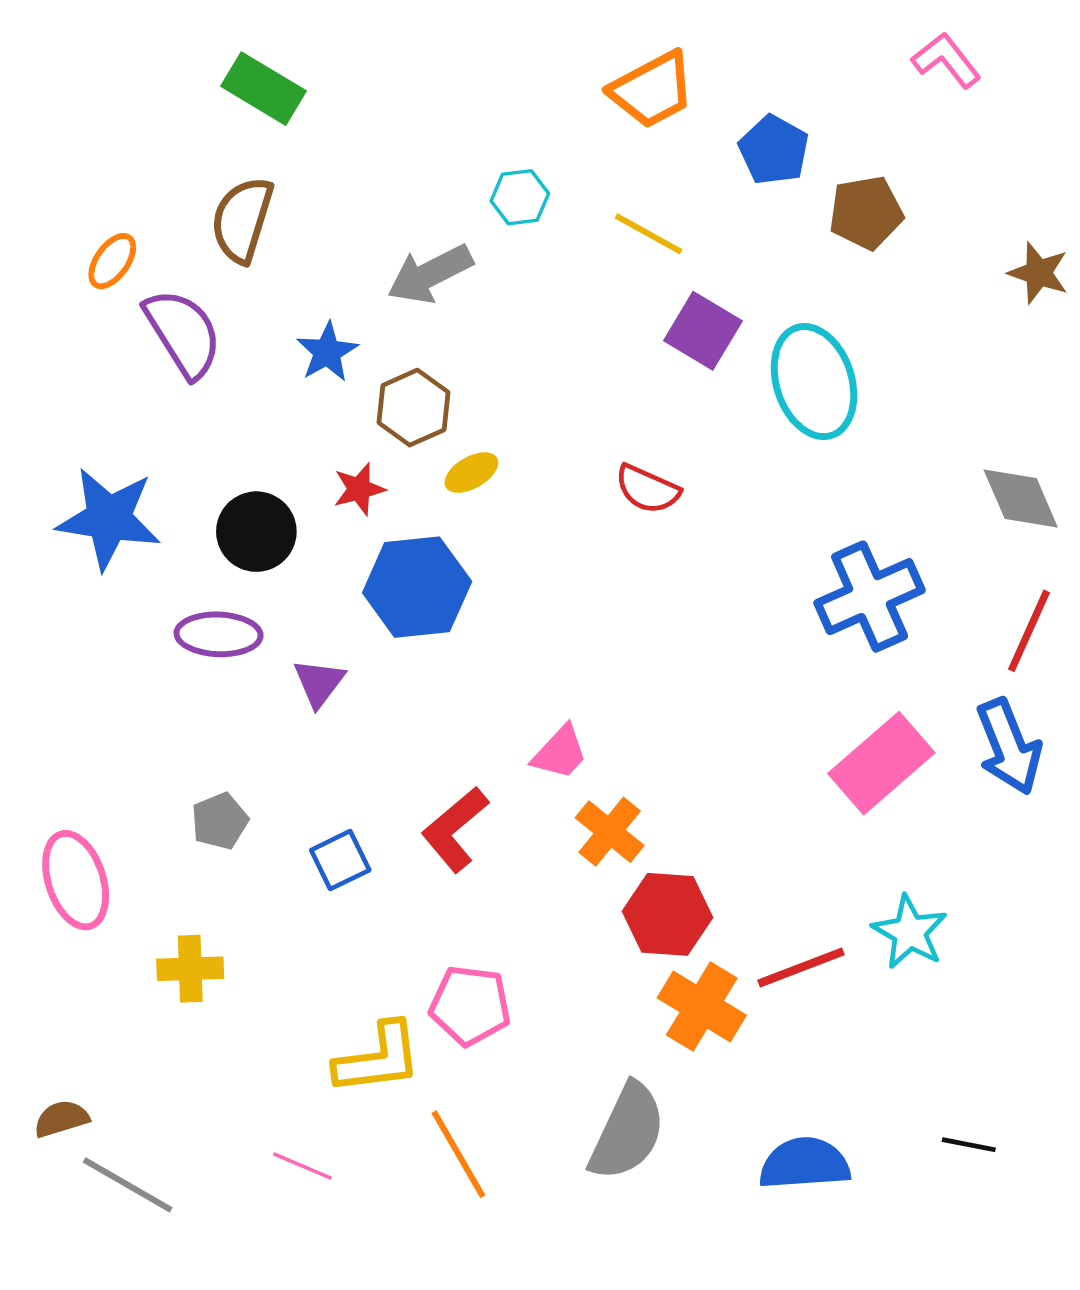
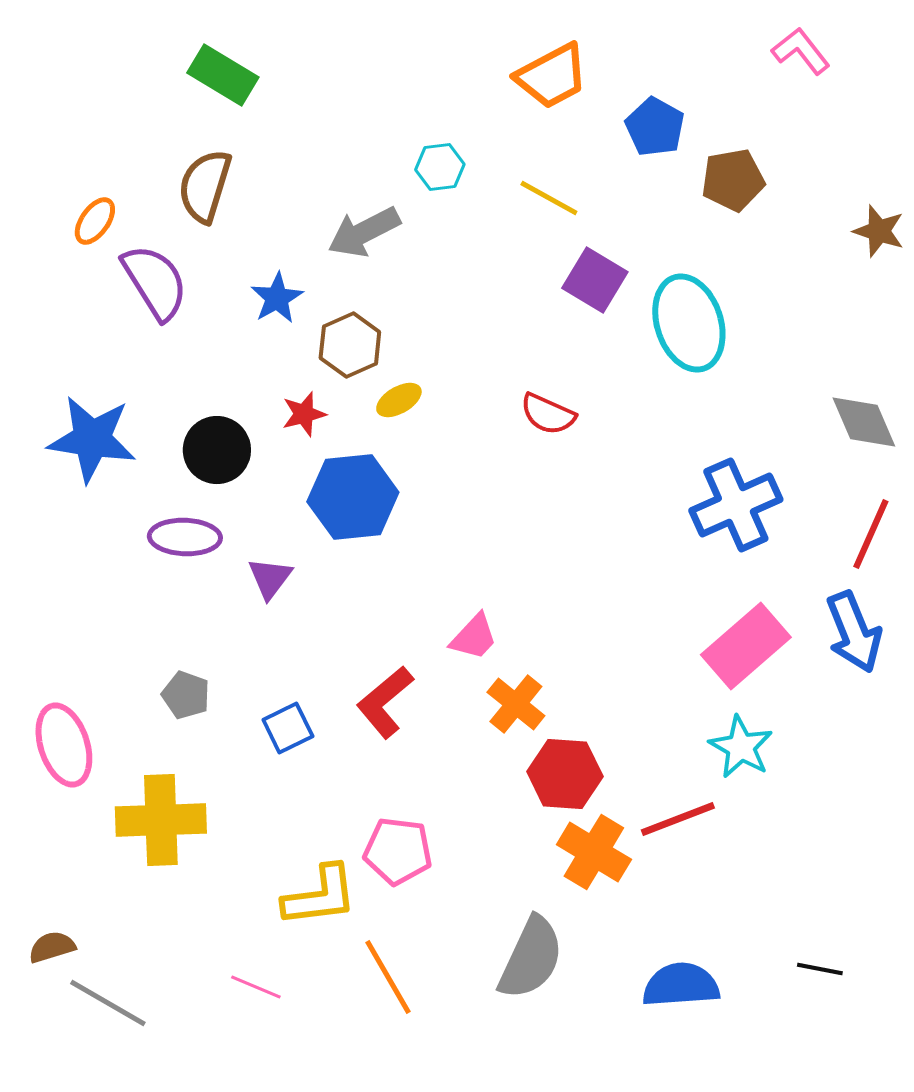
gray pentagon: (220, 821) -> (186, 695), turned -30
cyan star: (910, 932) -> (741, 747), moved
yellow cross: (190, 969) -> (161, 820), size x1.6

